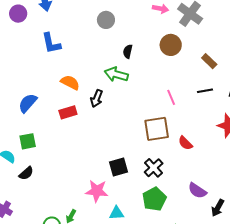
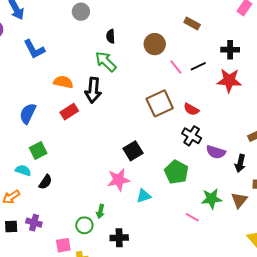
brown circle: (171, 45) -> (155, 44), moved
green arrow: (116, 74) -> (106, 62), turned 45
black line: (205, 91) -> (198, 66), moved
pink line: (171, 97) -> (176, 67), moved
black arrow: (97, 98) -> (93, 90), size x1.4
black cross: (154, 168) -> (192, 136), moved

